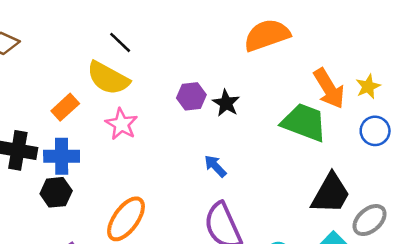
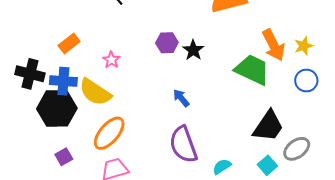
yellow semicircle: (108, 78) -> (95, 92), moved
pink star: (121, 124) -> (111, 60), size x0.7
black hexagon: (56, 192) -> (57, 108), size x1.6

